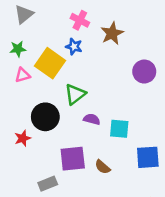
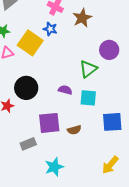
green triangle: (75, 94) -> (88, 69), moved
brown semicircle: (103, 167) -> (74, 130), turned -56

